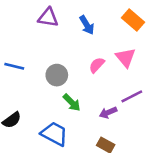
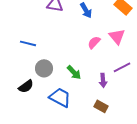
gray circle: (57, 75) -> (44, 68), moved
purple arrow: (108, 113) -> (103, 80), turned -72

